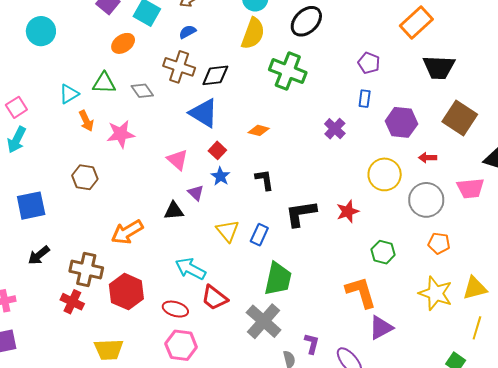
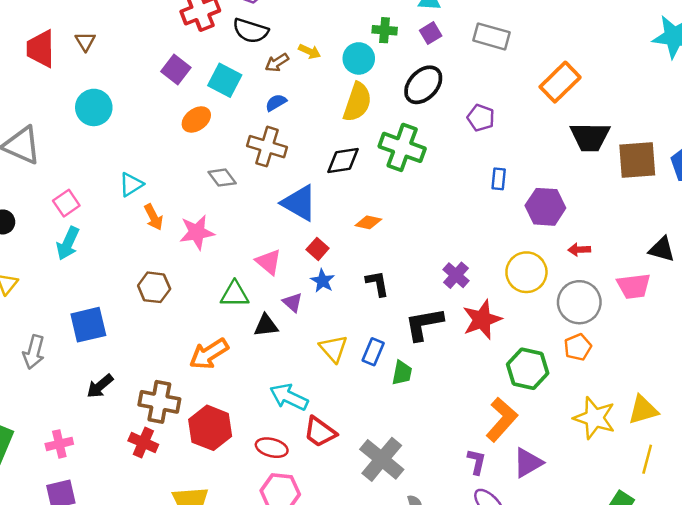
purple pentagon: (369, 63) -> (481, 118), moved
black diamond: (215, 75) -> (343, 161), moved
green triangle: (104, 83) -> (235, 294), moved
brown square: (460, 118) -> (637, 160), moved, turned -36
purple cross: (335, 129) -> (456, 275), moved
red star: (348, 211) -> (482, 320), size x1.4
orange pentagon: (439, 243) -> (578, 347), moved, turned -30
green hexagon: (383, 252) -> (528, 369), size x1.4
green trapezoid: (278, 279) -> (402, 373), moved, size x0.6
orange L-shape: (361, 292) -> (502, 420), turned 60
purple L-shape: (312, 344) -> (477, 462), moved

